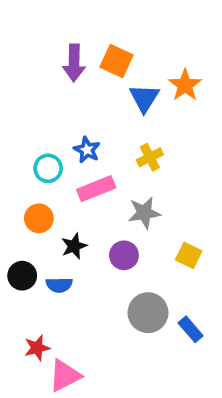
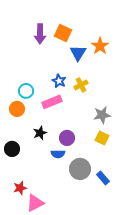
blue star: (87, 150) -> (59, 81), moved
gray star: (144, 213) -> (102, 115), moved
orange circle: (39, 218) -> (17, 109), moved
blue semicircle: (59, 285) -> (58, 154), moved

